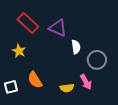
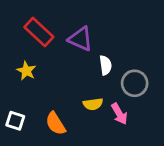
orange semicircle: (35, 80) -> (56, 124), moved
white square: (11, 87) -> (15, 121), turned 32
yellow semicircle: (67, 88) -> (93, 104), moved

